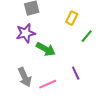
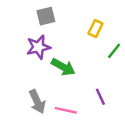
pink line: (48, 84) -> (66, 110), turned 36

